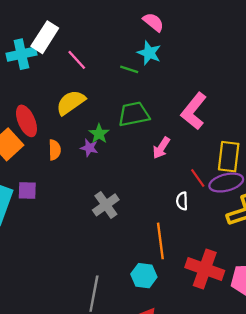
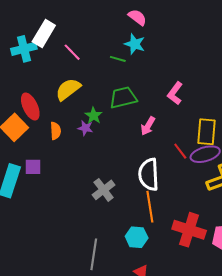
pink L-shape: (194, 111) -> (175, 93), size x0.7
white semicircle: (182, 201) -> (149, 174), moved, size x2.0
gray cross: (106, 205) -> (104, 190), moved

